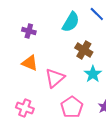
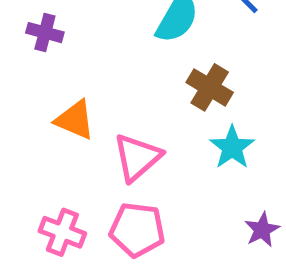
purple cross: (29, 31) -> (45, 33), moved
pink pentagon: (72, 107) -> (137, 230), moved, turned -30

